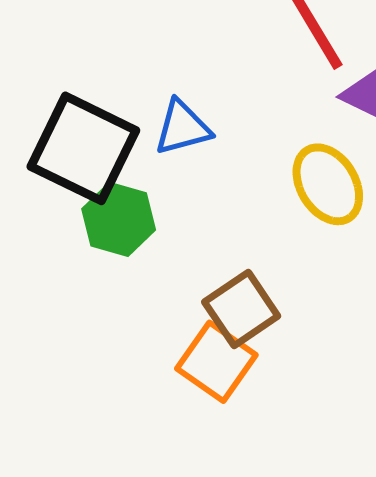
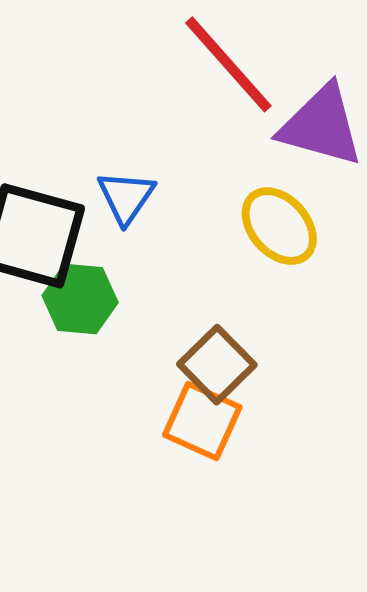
blue triangle: (183, 128) -> (126, 197), turned -30

